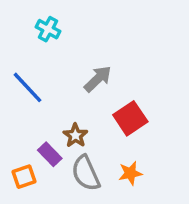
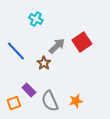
cyan cross: (48, 29) -> (36, 19), moved
red square: (130, 118) -> (82, 42), moved
brown star: (75, 135) -> (44, 63), moved

